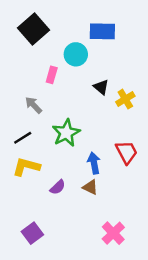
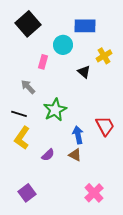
yellow cross: (125, 99) -> (104, 56), moved
black line: (23, 138) -> (19, 114), turned 49
yellow L-shape: (26, 167) -> (22, 138), turned -70

